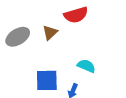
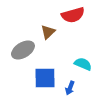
gray ellipse: (18, 37) -> (23, 50), moved

